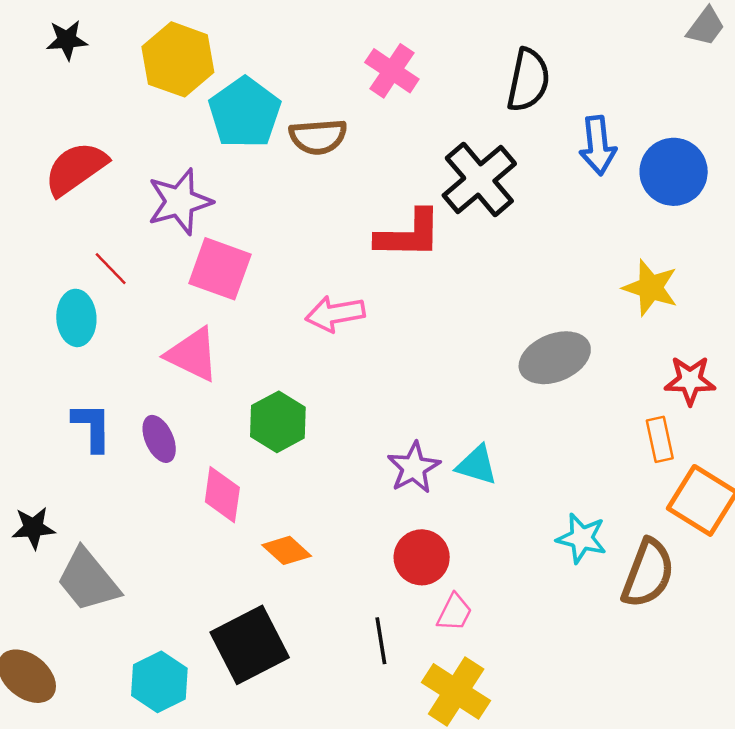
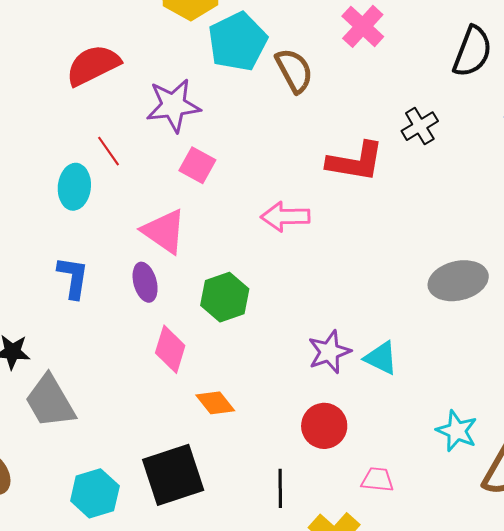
brown semicircle: (318, 137) -> (294, 70), turned -123
black cross: (479, 179) -> (420, 126), size x0.6
pink square: (220, 269) -> (197, 165), size x0.7
purple ellipse: (159, 439) -> (145, 282), moved
pink trapezoid: (454, 613) -> (377, 480), moved, turned -120

